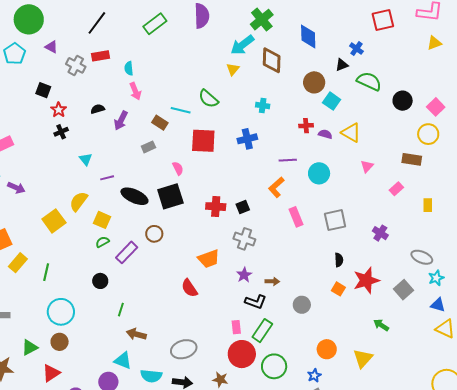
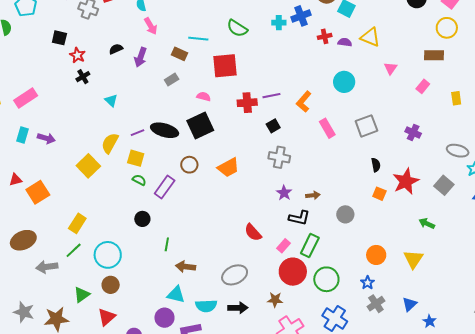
green semicircle: (208, 99) -> (237, 28), moved
blue cross: (247, 139) -> (301, 16), moved
purple line: (288, 160) -> (271, 96), moved
pink semicircle: (178, 168) -> (204, 97), turned -40
purple line: (107, 178) -> (138, 133), moved
red cross: (216, 207) -> (247, 103), moved
green semicircle: (102, 242) -> (139, 180), turned 64
orange trapezoid: (209, 259) -> (228, 168), moved
yellow rectangle: (18, 263) -> (77, 223), moved
green line: (46, 272) -> (74, 250), moved, turned 42
red semicircle: (189, 288) -> (253, 232), moved
pink rectangle: (236, 327) -> (284, 246), turned 56

